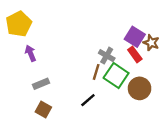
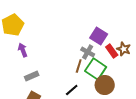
purple square: (135, 37) -> (99, 36), moved
brown star: (151, 43) -> (124, 49), moved
brown circle: (140, 88) -> (105, 85), moved

